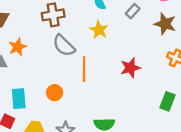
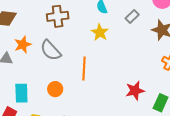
gray semicircle: (64, 46) -> (51, 50), moved
red star: (130, 68) -> (135, 91), moved

